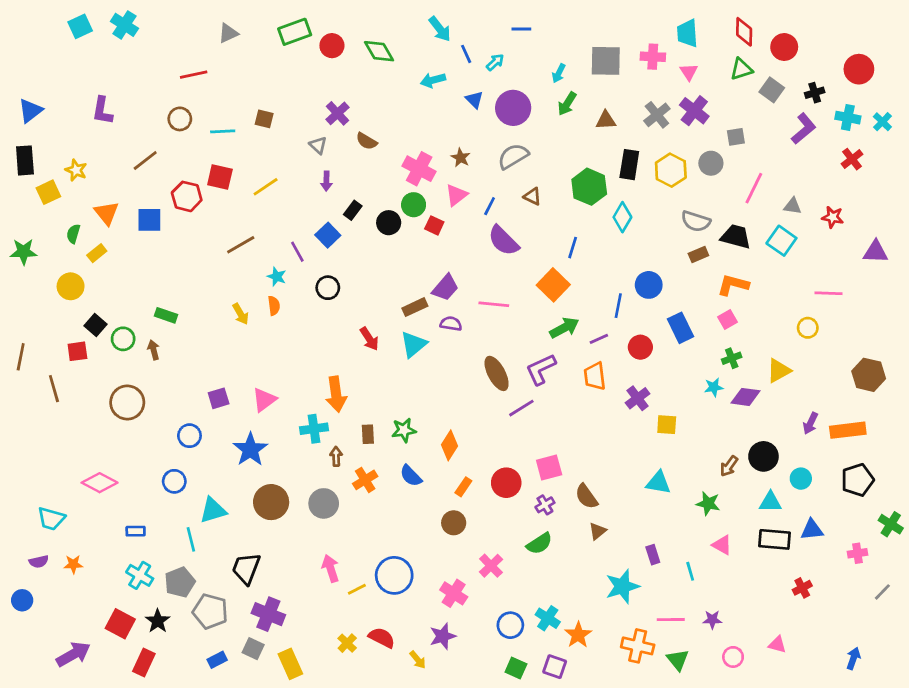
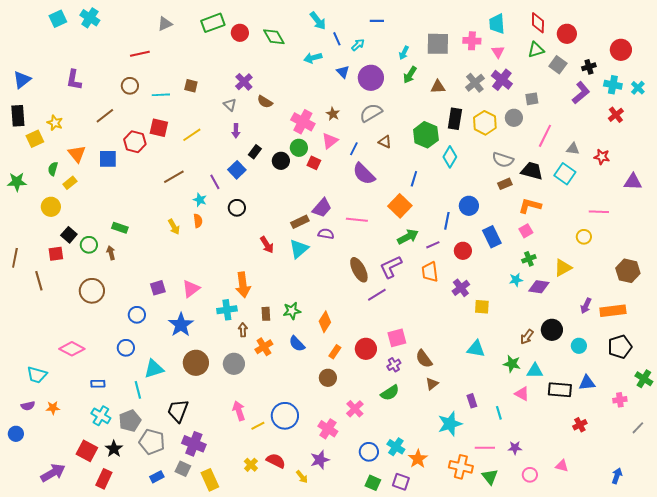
cyan triangle: (770, 502) -> (535, 371), moved

